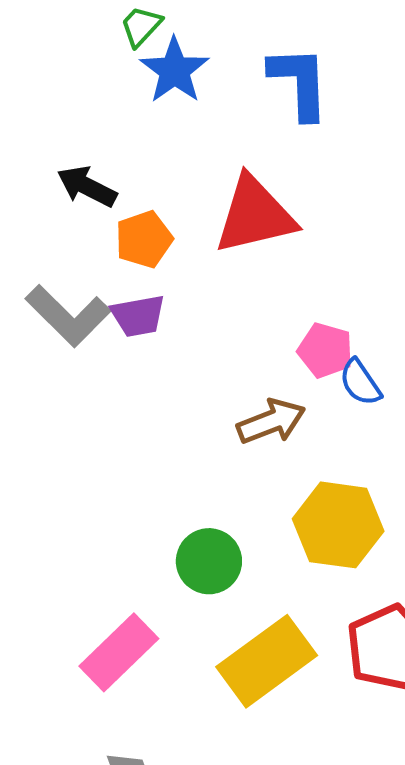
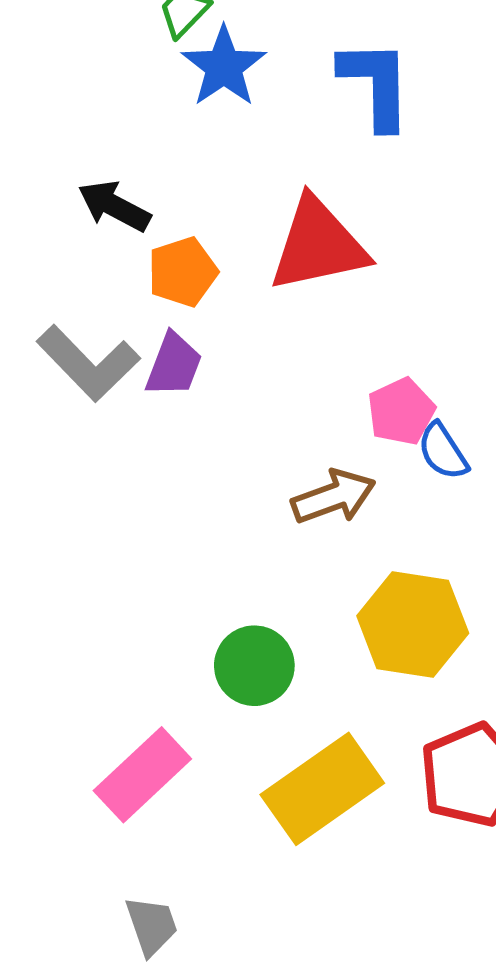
purple trapezoid: (138, 316) -> (174, 365), turned -60
pink pentagon: (325, 350) -> (401, 411), turned 30

